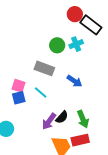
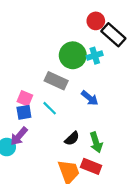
green circle: (57, 45) -> (73, 55), size x1.5
purple arrow: (49, 121) -> (19, 136), moved
red rectangle: (80, 140) -> (91, 166), turned 30

